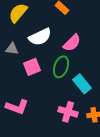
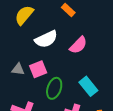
gray triangle: (12, 49) -> (18, 69), moved
green ellipse: (61, 67) -> (54, 88), moved

